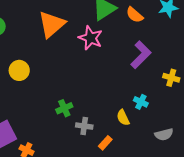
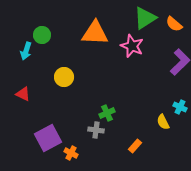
orange triangle: (52, 24) -> (95, 33), turned 44
gray cross: (84, 126) -> (96, 130), moved
orange rectangle: (105, 143) -> (135, 146), moved

